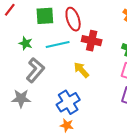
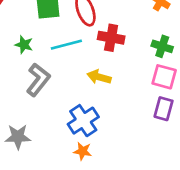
yellow arrow: (81, 70) -> (99, 77), turned -30
gray star: (21, 98) -> (18, 137), moved

